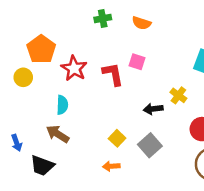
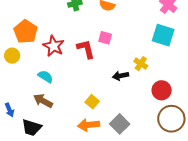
cyan semicircle: (62, 105) -> (45, 77), turned -56
gray square: (150, 145) -> (120, 124), moved
orange arrow: (111, 166) -> (89, 125), size x1.5

